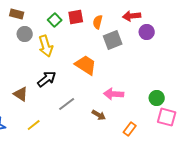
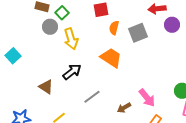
green square: (55, 20) -> (62, 13), moved
orange semicircle: (98, 22) -> (114, 28), moved
pink arrow: (114, 94) -> (147, 98), moved, turned -132
brown arrow: (99, 115) -> (124, 108), turned 120

